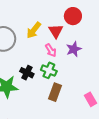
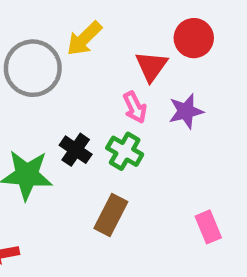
yellow arrow: (34, 30) -> (84, 39), moved
brown rectangle: (55, 92) -> (111, 215), moved

